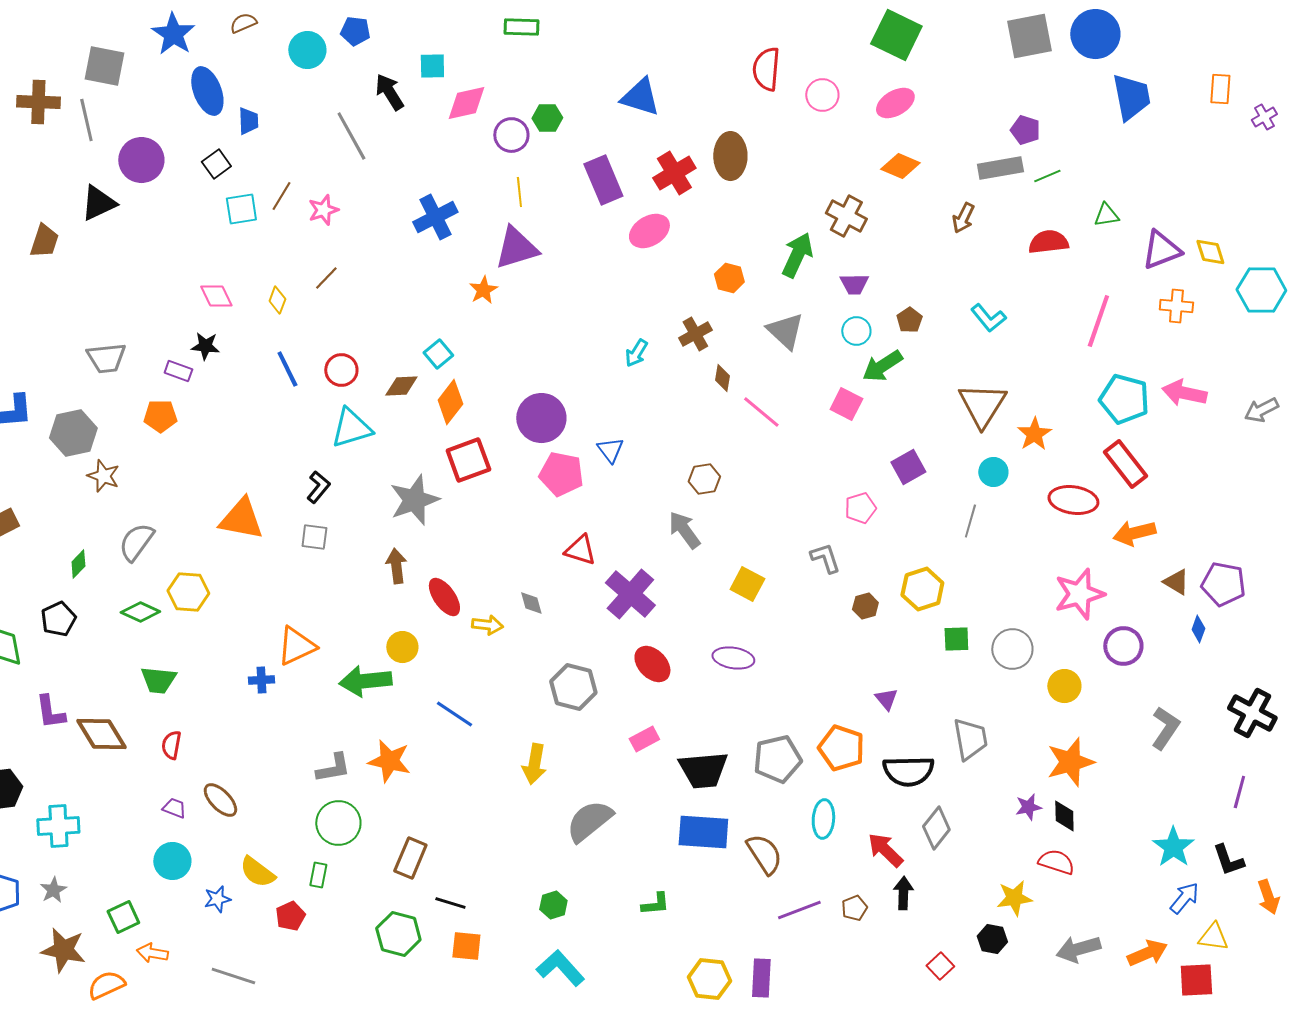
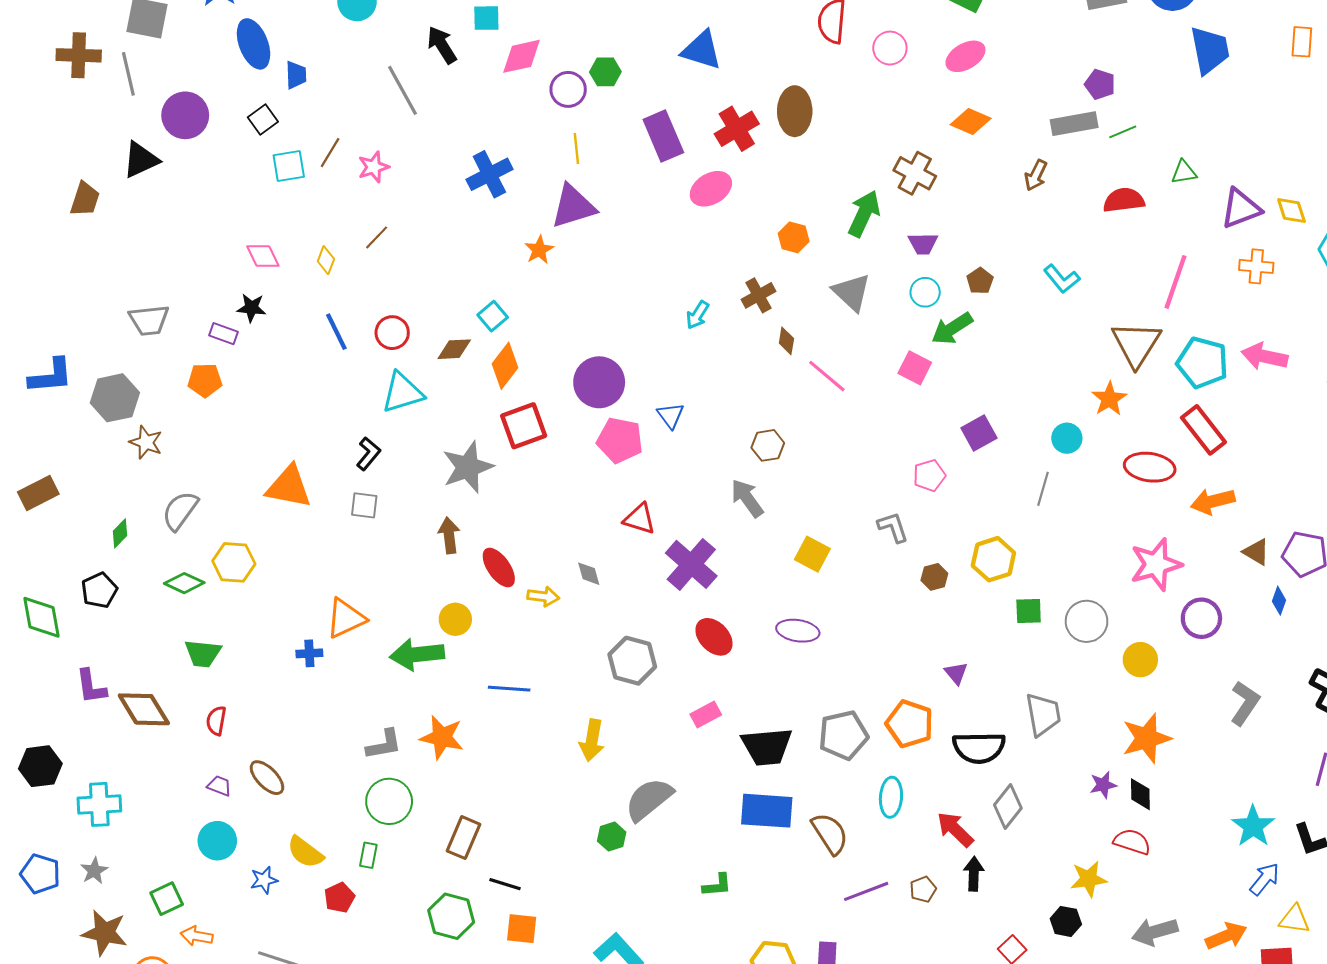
brown triangle: (982, 405) -> (1136, 344), moved
blue line: (454, 714) -> (509, 689), turned -30
green hexagon: (553, 905) -> (612, 837), moved

